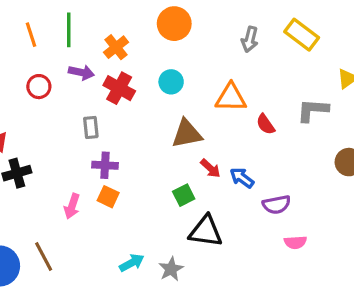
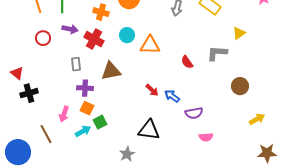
orange cross: (116, 47) -> (101, 12), moved, turned -35
orange triangle: (231, 98) -> (150, 45), moved
brown triangle: (187, 134) -> (111, 71), moved
green square: (184, 195) -> (100, 122), moved
brown line: (44, 256) -> (46, 134), moved
cyan arrow: (132, 263) -> (83, 131), moved

